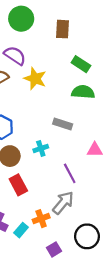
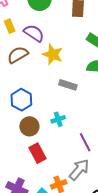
gray rectangle: (63, 124) -> (68, 85), moved

